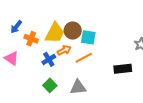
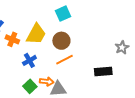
brown circle: (73, 31) -> (61, 41), moved
cyan square: (88, 37) -> (63, 14), moved, turned -35
orange arrow: (64, 50) -> (47, 82), moved, turned 32

